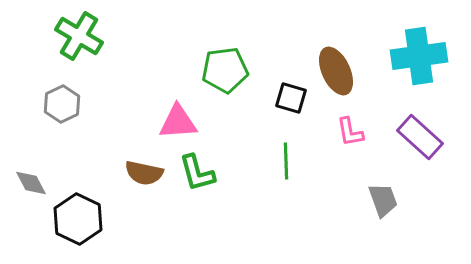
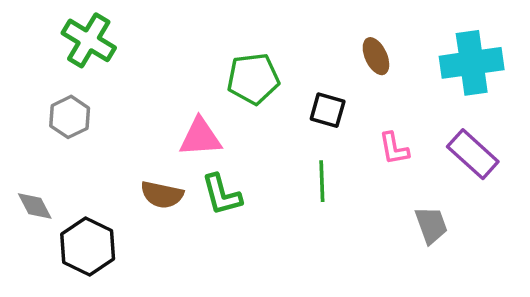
brown ellipse: (336, 71) -> (376, 56), moved, size x0.7

